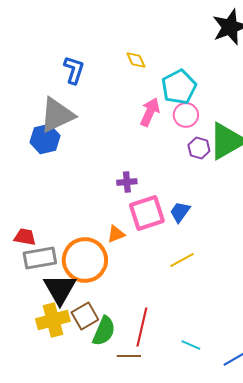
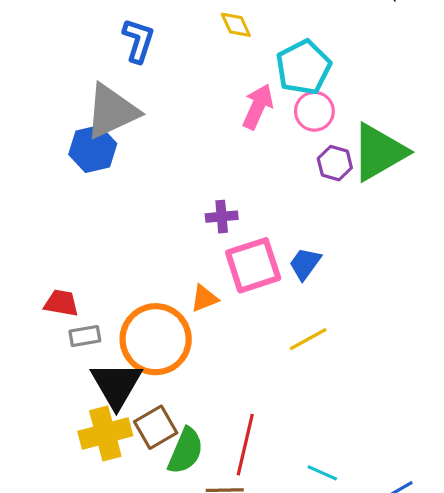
gray rectangle: (40, 258) -> (85, 336), size x0.6

